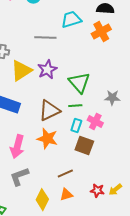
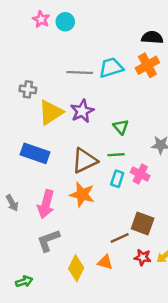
cyan trapezoid: (71, 20) -> (111, 68), moved
green triangle: (79, 83) -> (121, 127), size x0.6
brown square: (84, 146) -> (143, 224), moved
brown line: (65, 174) -> (120, 238), moved
orange triangle: (66, 195) -> (105, 262), turned 32

